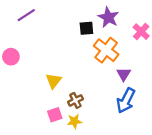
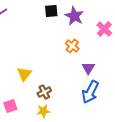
black square: (86, 28) -> (51, 11), moved
orange cross: (106, 50) -> (72, 46), size x0.6
pink square: (55, 115) -> (10, 106), moved

